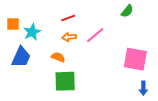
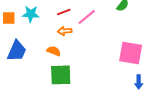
cyan star: (32, 32) -> (31, 14), moved, turned 30
pink line: (95, 35) -> (87, 17), moved

